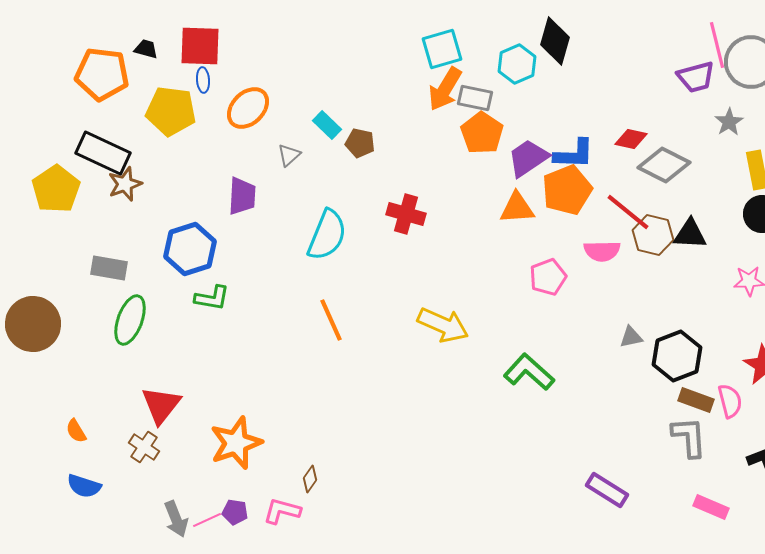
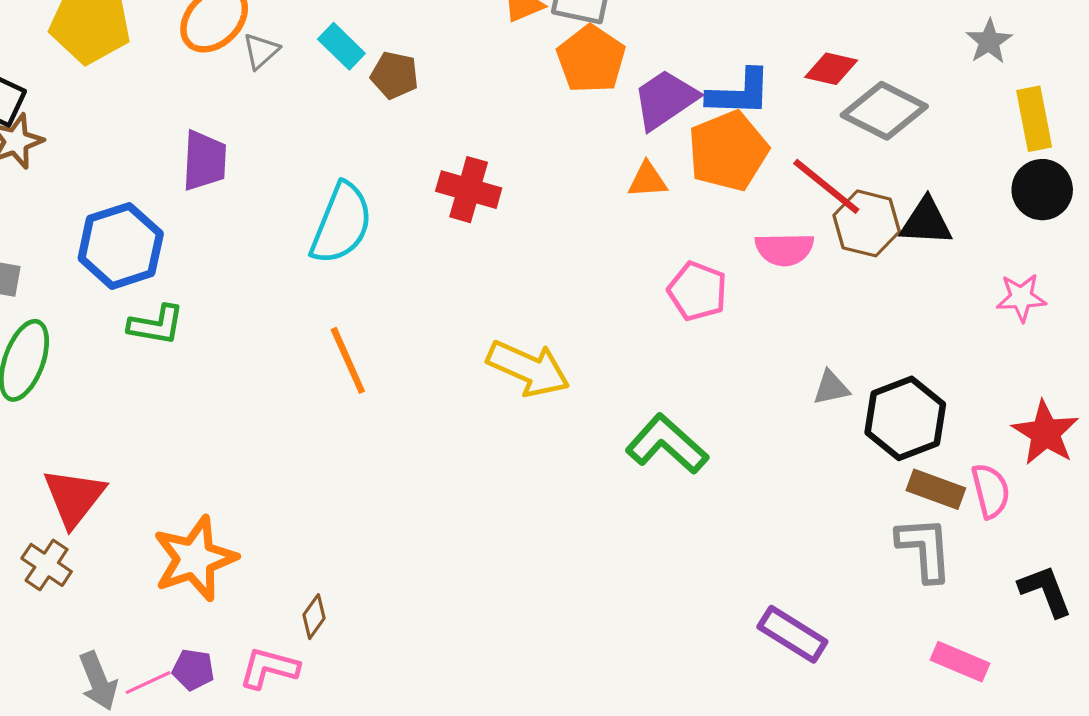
gray triangle: (289, 155) -> (261, 51), moved
orange triangle: (517, 208) -> (647, 180), size x0.7
pink pentagon: (548, 277) -> (697, 291), turned -30

